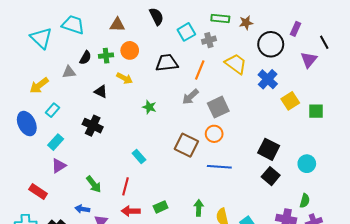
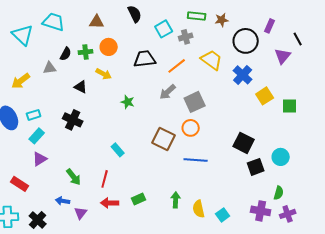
orange line: (200, 70) -> (177, 66), turned 30
cyan rectangle: (53, 110) -> (34, 115), moved, turned 32
black square: (271, 176) -> (256, 167), moved, turned 30

